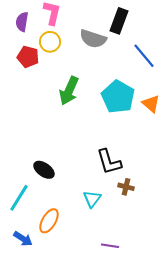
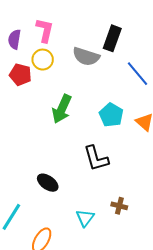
cyan pentagon: (118, 97) -> (111, 115), size x0.7
black L-shape: (109, 162) -> (96, 158), moved
black ellipse: (44, 170) -> (48, 183), moved

